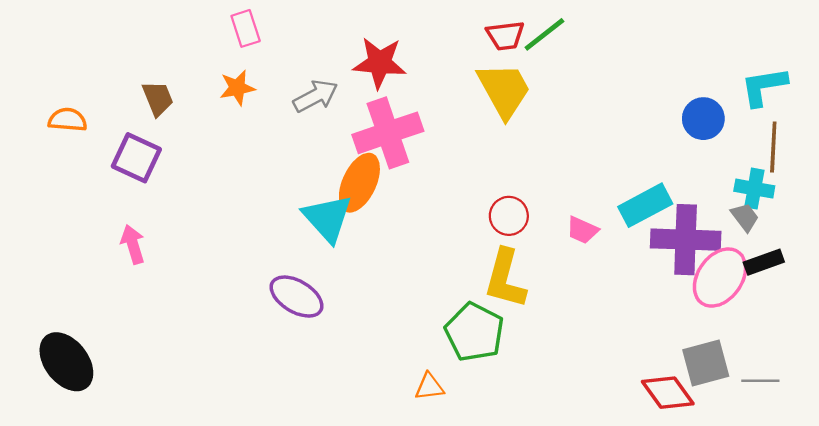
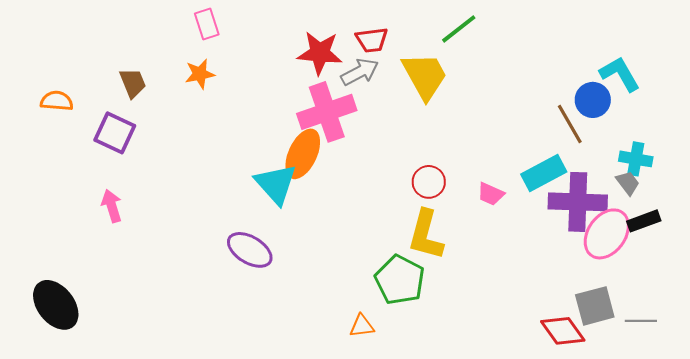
red trapezoid: (505, 36) -> (372, 40), moved
cyan L-shape: (764, 87) -> (620, 74), moved, turned 69
gray arrow: (316, 96) -> (360, 72), moved
brown line: (773, 147) -> (570, 124), moved, turned -33

